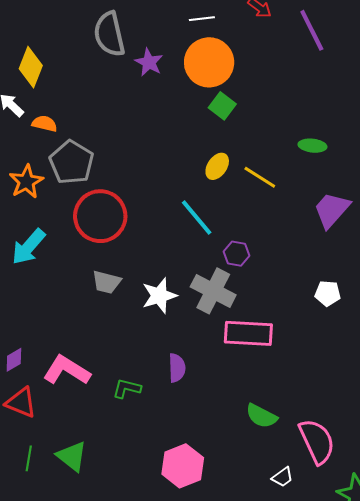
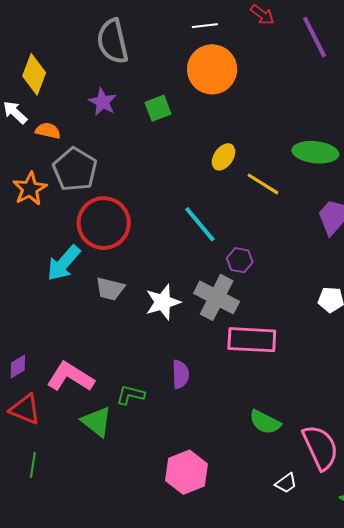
purple star: (149, 62) -> (103, 102), moved
green square: (222, 106) -> (158, 108), moved, turned 32
green ellipse: (312, 146) -> (315, 152), size x1.6
yellow ellipse: (217, 166) -> (224, 157), moved
cyan arrow: (29, 247) -> (64, 263), moved
green triangle: (72, 456) -> (97, 422), moved

